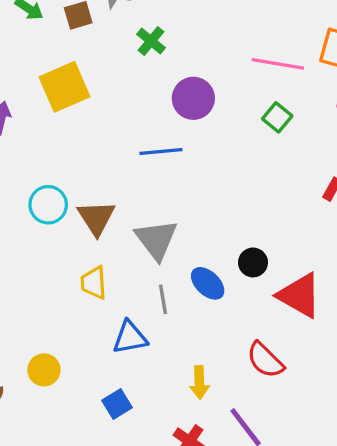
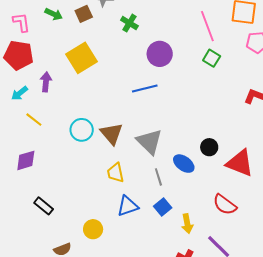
pink line: (278, 64) -> (207, 26), turned 68
blue triangle: (130, 337) -> (128, 206), moved
blue square: (117, 404) -> (163, 207), moved

